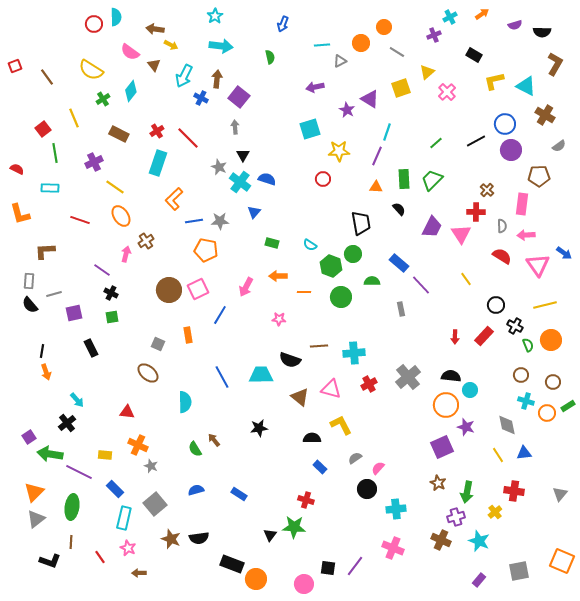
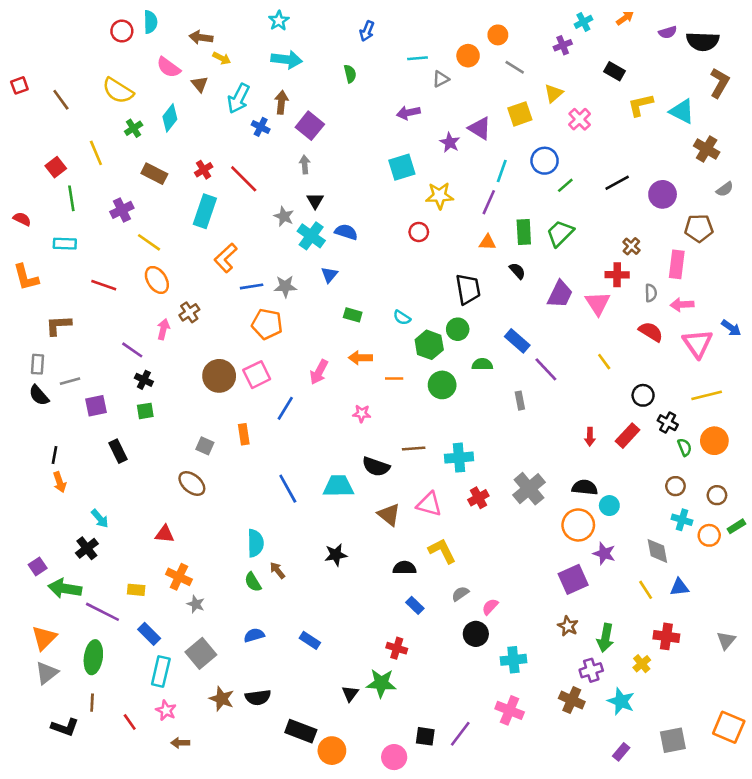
black semicircle: (542, 32) -> (703, 41), size x1.4
blue circle: (505, 124) -> (545, 161), moved
cyan semicircle: (185, 402) -> (255, 543), moved

